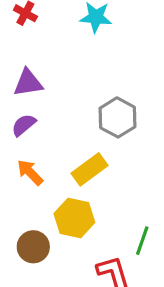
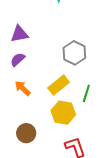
yellow hexagon: (74, 218) -> (63, 113), moved
green line: (142, 241) -> (86, 93), moved

